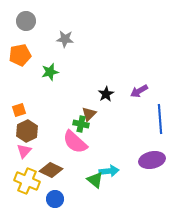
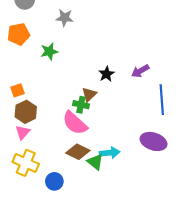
purple ellipse: (152, 160) -> (154, 141), turned 30
brown diamond: (51, 170) -> (78, 152), moved

